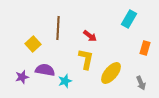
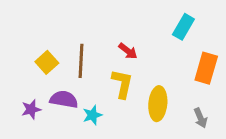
brown line: (58, 28) -> (81, 61), moved
orange rectangle: (145, 48) -> (206, 68), size x1.5
yellow ellipse: (111, 73) -> (158, 104), turned -35

